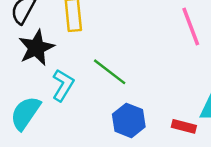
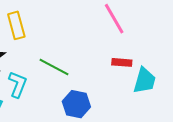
red rectangle: (184, 126) -> (122, 62), moved

